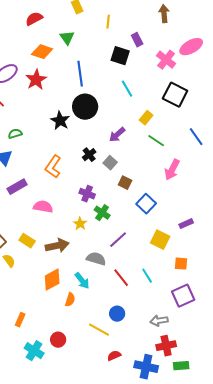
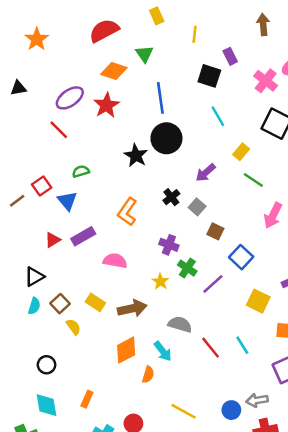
red semicircle: (34, 19) -> (104, 31), size x1.4
purple line: (118, 240) -> (213, 284), moved
blue circle: (117, 314) -> (231, 410), moved

